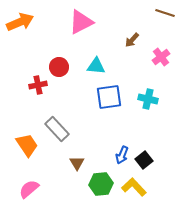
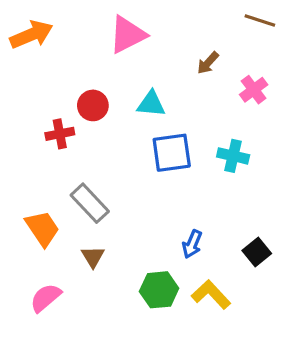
black square: (144, 160) -> (257, 252), moved
brown triangle: (77, 163) -> (93, 257), moved

